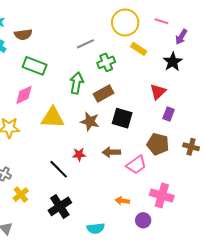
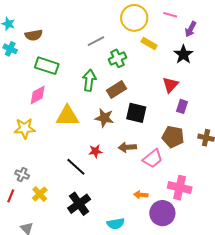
purple circle: (143, 220) -> (162, 213), size x1.6

